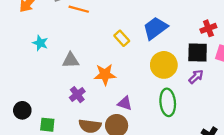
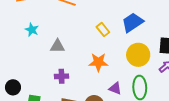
orange star: (105, 75) -> (98, 62), moved
purple cross: (77, 95) -> (62, 76), turned 32
purple triangle: (125, 103) -> (115, 88), moved

